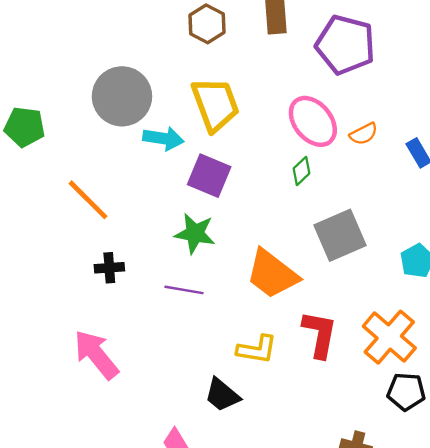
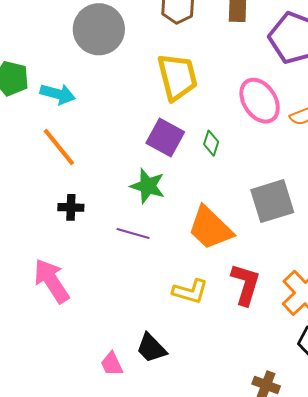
gray circle: (122, 96) -> (99, 29), moved
cyan arrow: (163, 138) -> (58, 94), moved
green diamond: (301, 171) -> (211, 143), moved, turned -35
black trapezoid: (222, 395) -> (151, 348), moved

